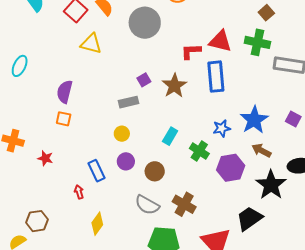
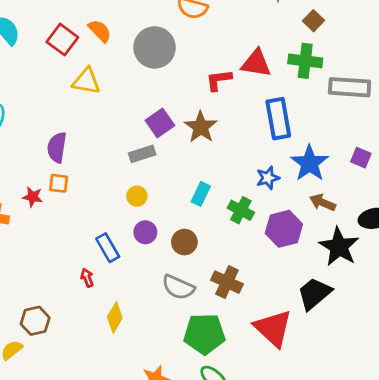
blue rectangle: (216, 77) -> (278, 119), moved
purple square: (144, 80) -> (160, 123), size x1.5
red star: (45, 158) -> (33, 197), moved

